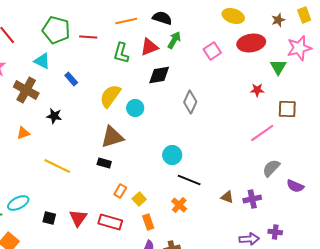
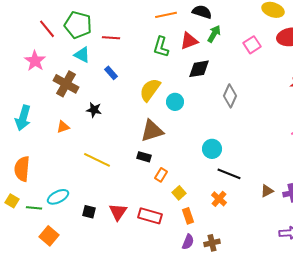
green pentagon: (56, 30) -> (78, 25), moved
red line: (88, 37) -> (111, 38), moved
orange rectangle: (120, 191) -> (161, 175), moved
brown triangle: (227, 197) -> (267, 191), turned -48

